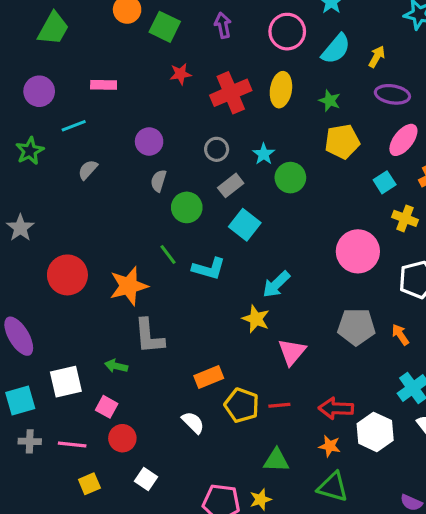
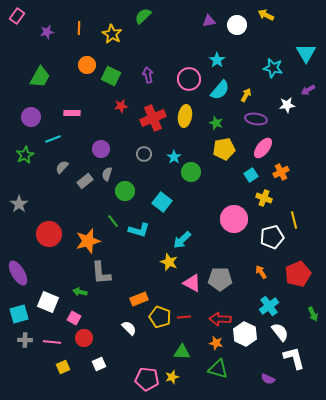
gray rectangle: (231, 185) -> (85, 181), moved
gray pentagon: (356, 327) -> (220, 279), moved
pink triangle: (292, 352) -> (192, 283), turned -42
white square: (66, 382) -> (48, 302), turned 35
white square: (146, 479) -> (99, 364), turned 32

